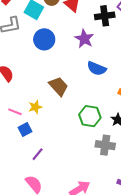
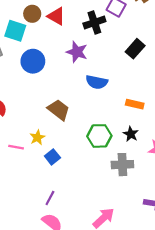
blue square: (25, 129) -> (52, 157), moved
purple line: (38, 154) -> (50, 198), moved

